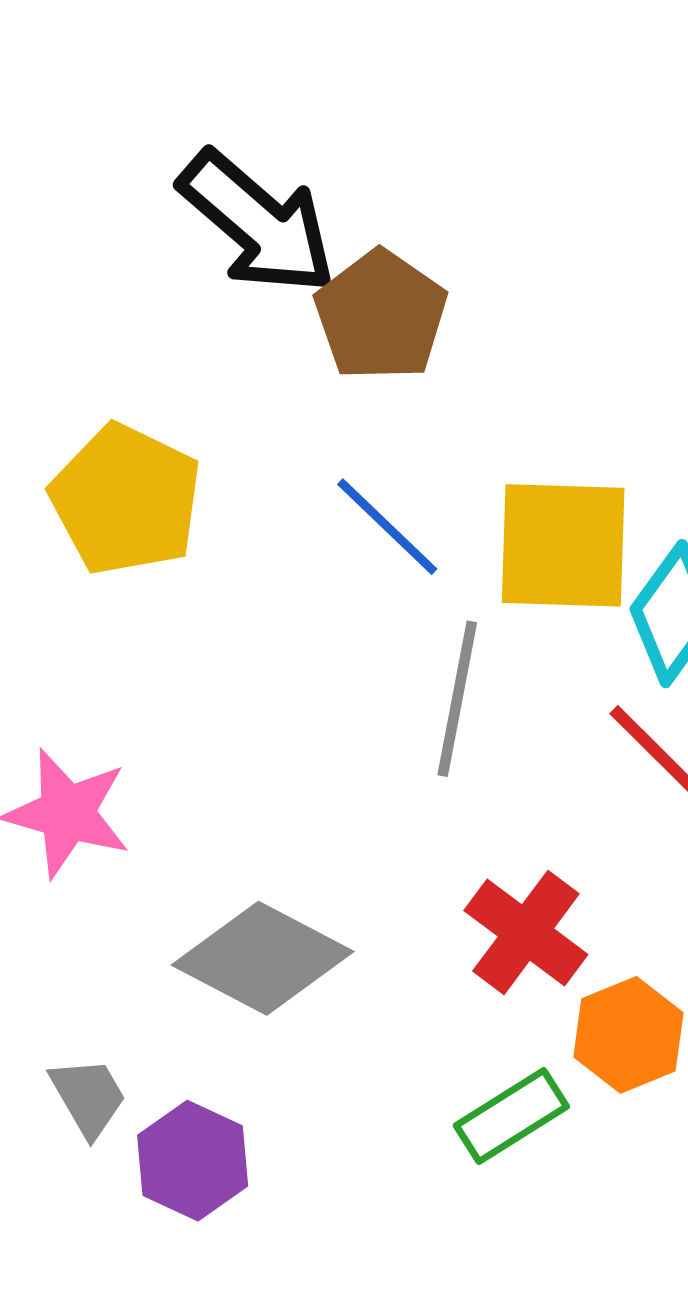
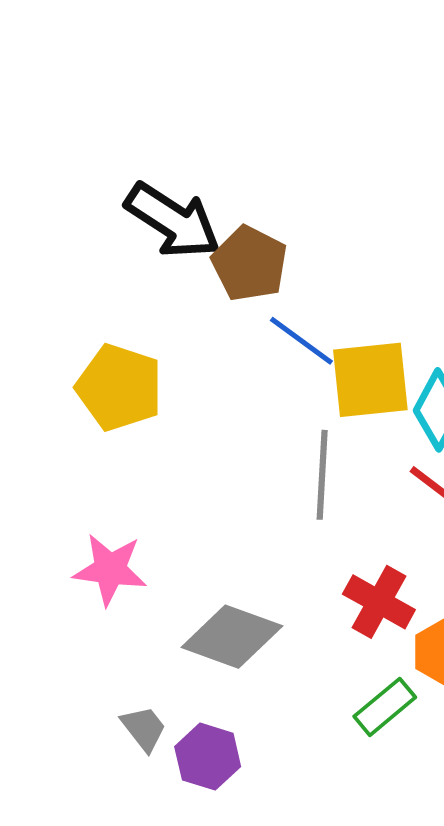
blue line: (387, 527) -> (301, 341), moved

